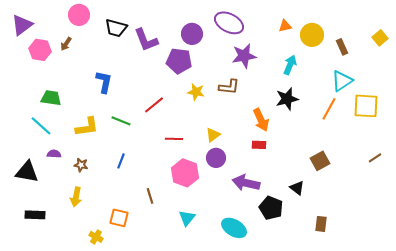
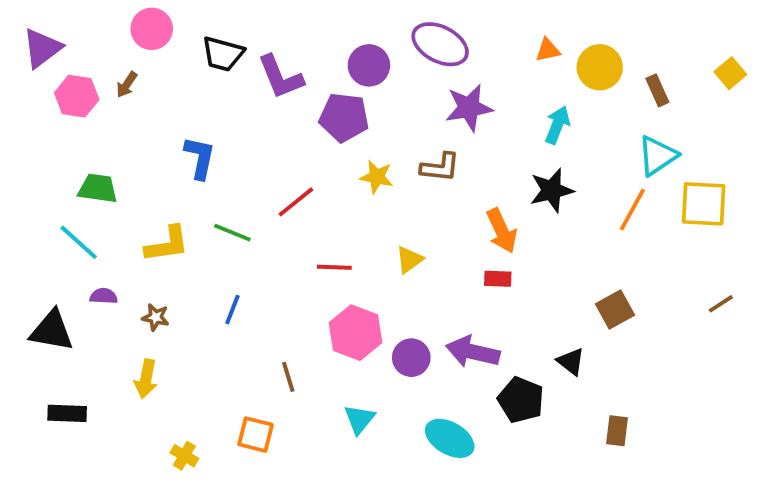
purple circle: (216, 158) -> (411, 358), moved
orange square: (119, 218) -> (256, 435), moved

